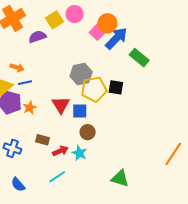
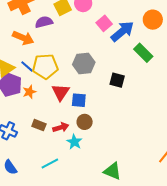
orange circle: (107, 23) -> (153, 20), moved
orange arrow: (17, 68) -> (23, 38), moved, size x1.5
blue line: (25, 83) -> (27, 66), turned 48
yellow pentagon: (94, 89) -> (45, 66), moved
red arrow: (60, 151) -> (61, 127), moved

